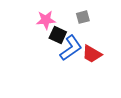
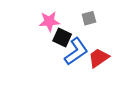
red trapezoid: (92, 54) -> (99, 58), turned 115

